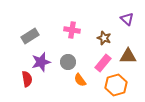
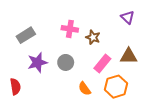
brown star: (104, 38) -> (93, 37), moved
red semicircle: (27, 79) -> (15, 87), moved
orange semicircle: (80, 80) -> (85, 89), moved

